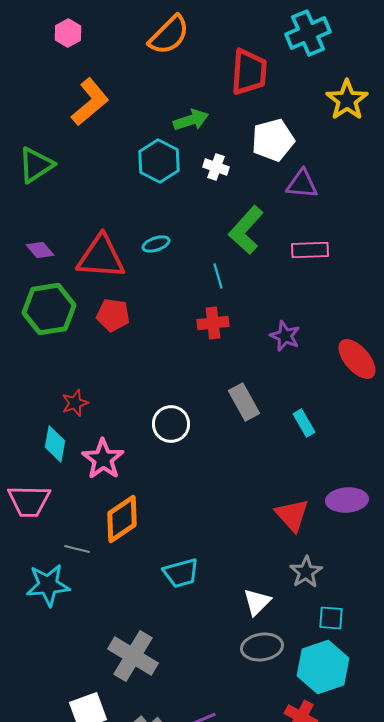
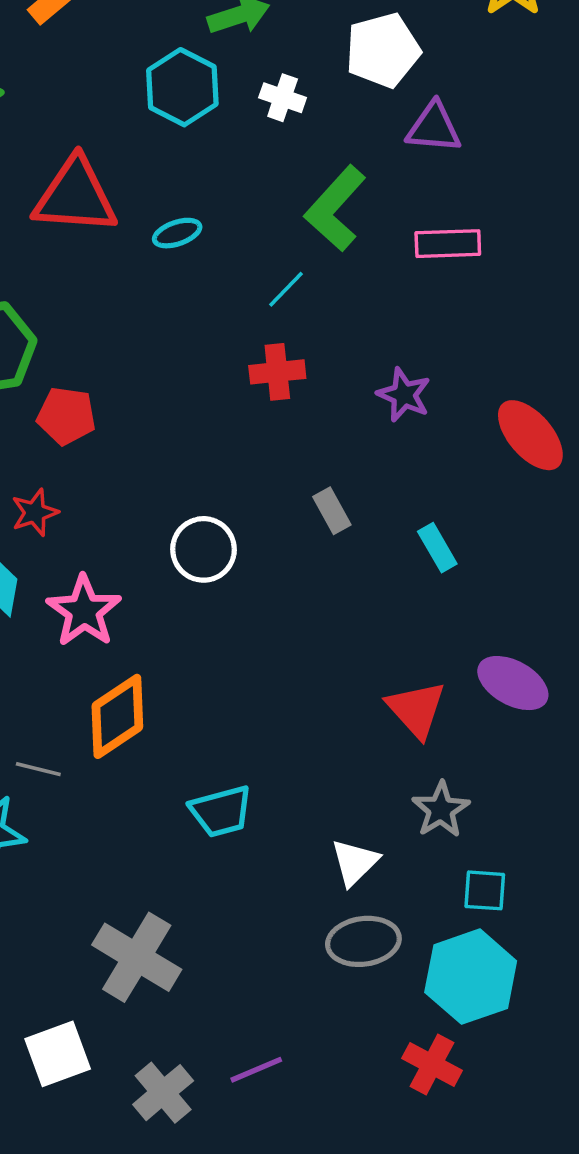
red triangle: (101, 257) -> (75, 196), moved
cyan line: (218, 276) -> (286, 289), turned 60
red pentagon: (113, 315) -> (66, 416), moved
gray rectangle: (244, 402) -> (332, 511), size x0.7
purple ellipse: (347, 500) -> (513, 683), turned 33

